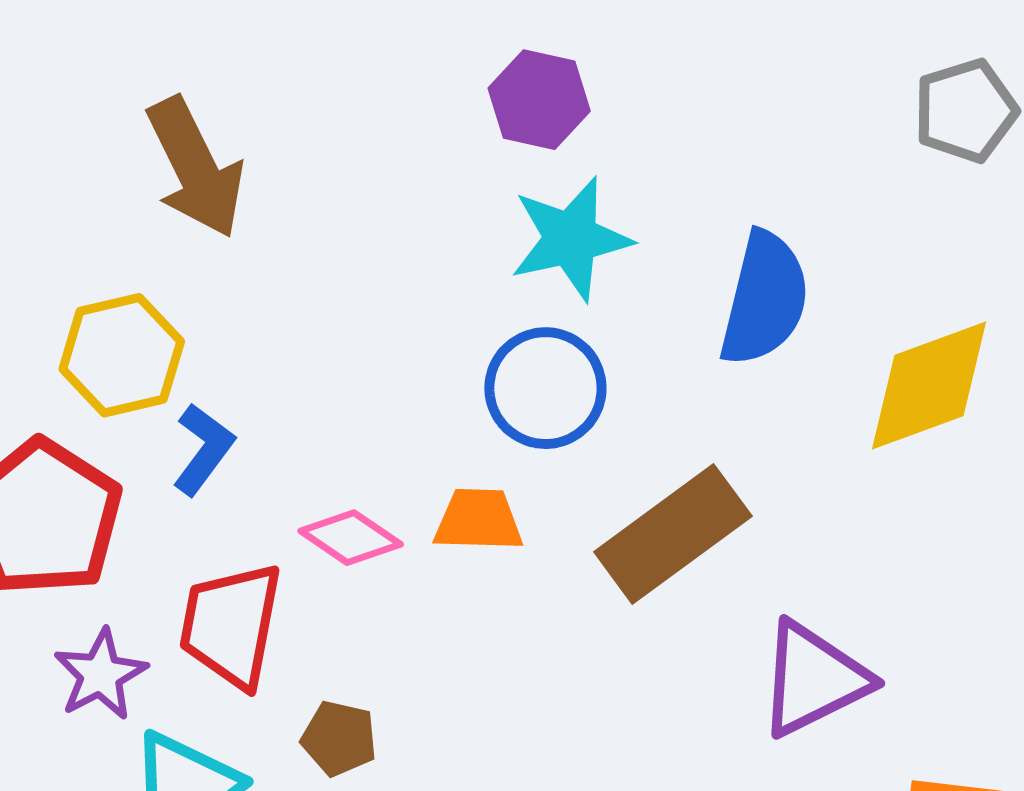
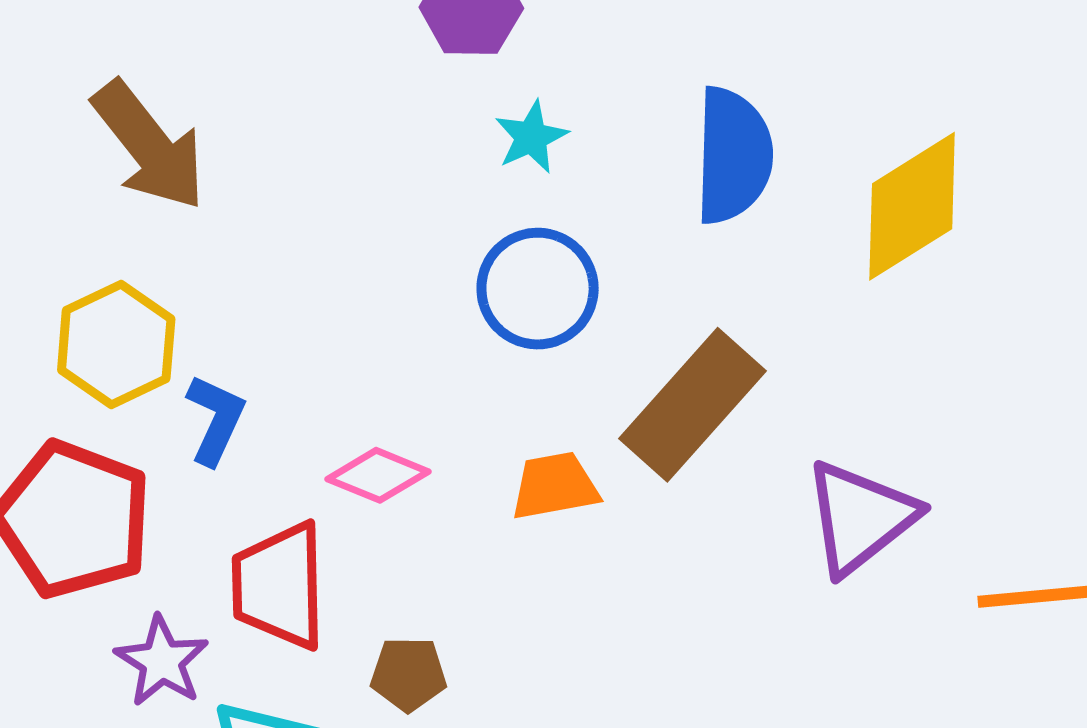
cyan star: (571, 239) -> (531, 137), size x0.6
orange trapezoid: (478, 520) -> (555, 486), moved

